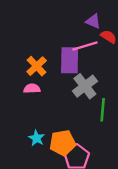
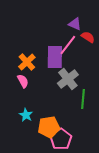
pink line: (85, 46) -> (68, 45), turned -35
pink semicircle: (32, 89) -> (23, 81), turned 64
cyan star: (37, 138) -> (26, 115), moved

